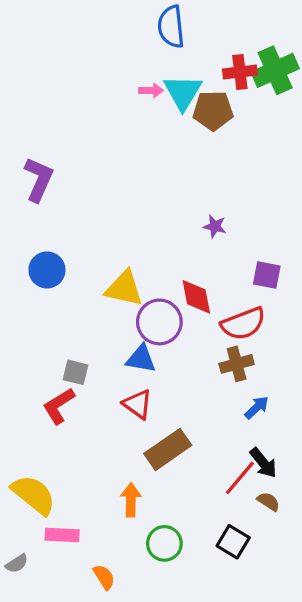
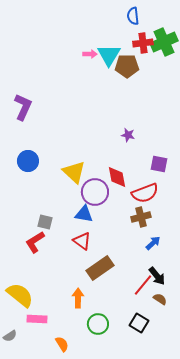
blue semicircle: (171, 27) -> (133, 16), moved, size x0.7
yellow triangle: (124, 288) -> (74, 172), turned 30

